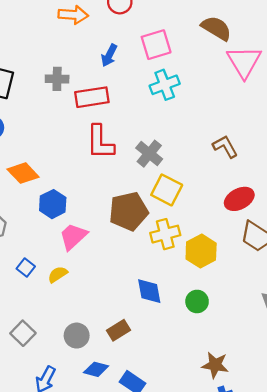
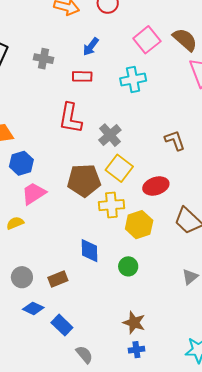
pink square: (156, 45) -> (147, 40), moved, turned -32
red rectangle: (92, 97) -> (82, 76), moved, size x0.7
red ellipse: (239, 199) -> (156, 186), moved

